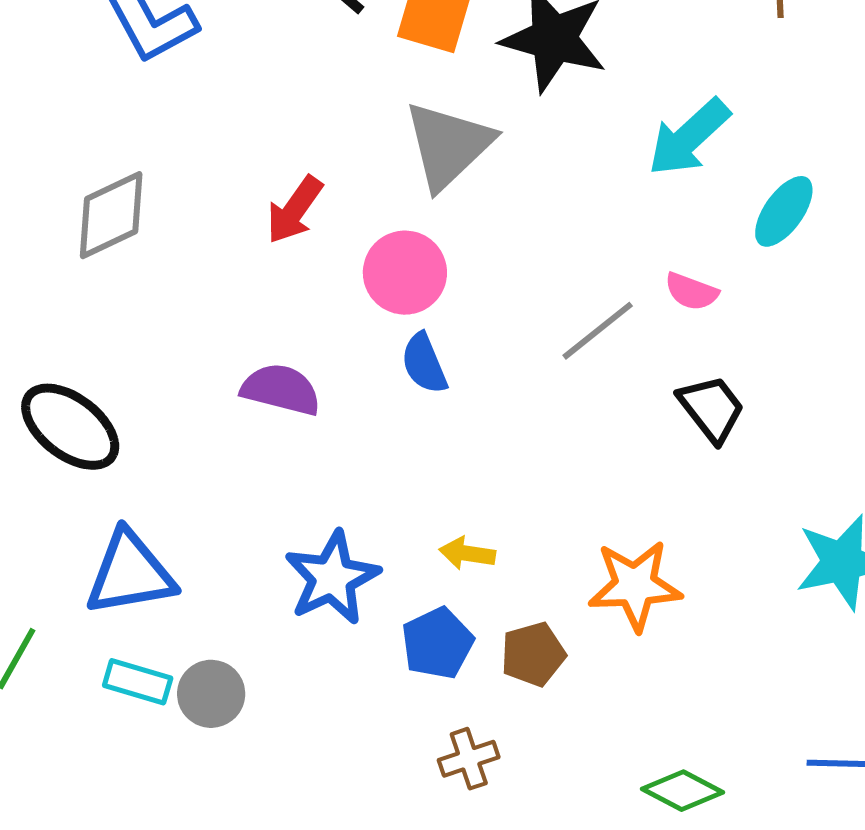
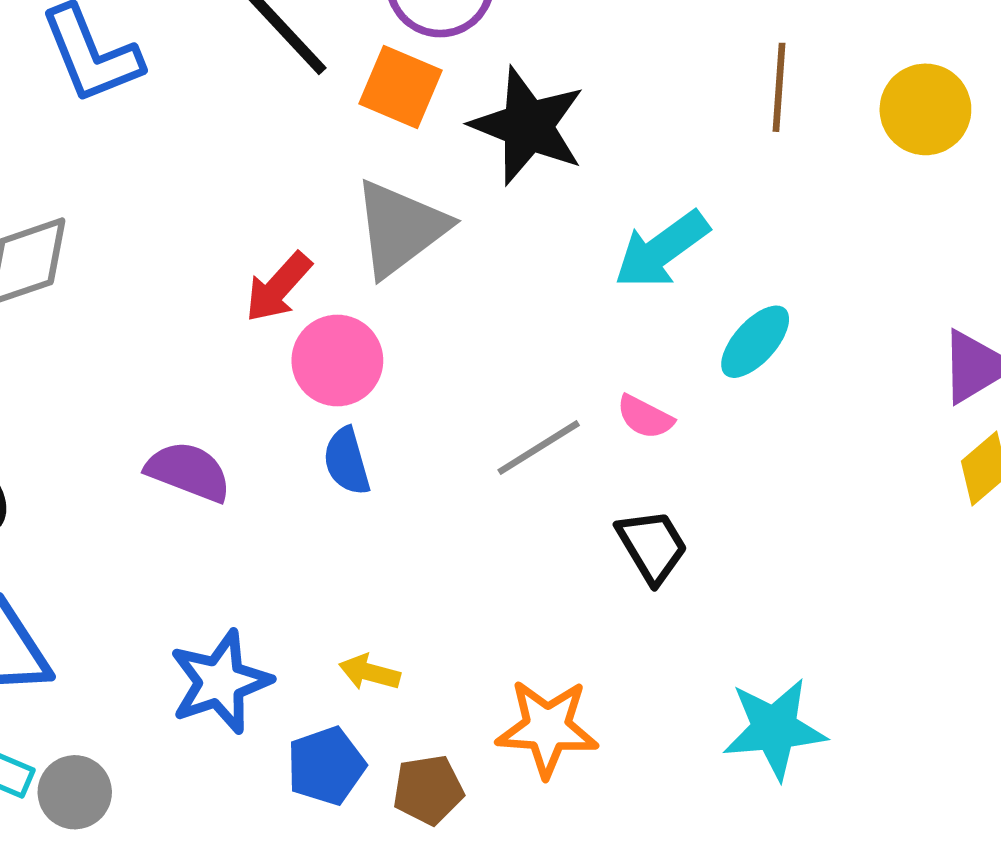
red arrow: (294, 210) -> (278, 287), moved

